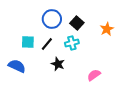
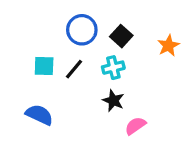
black star: (58, 64) -> (113, 101), moved
blue semicircle: (17, 66) -> (39, 115), moved
pink semicircle: (94, 75) -> (135, 126), moved

